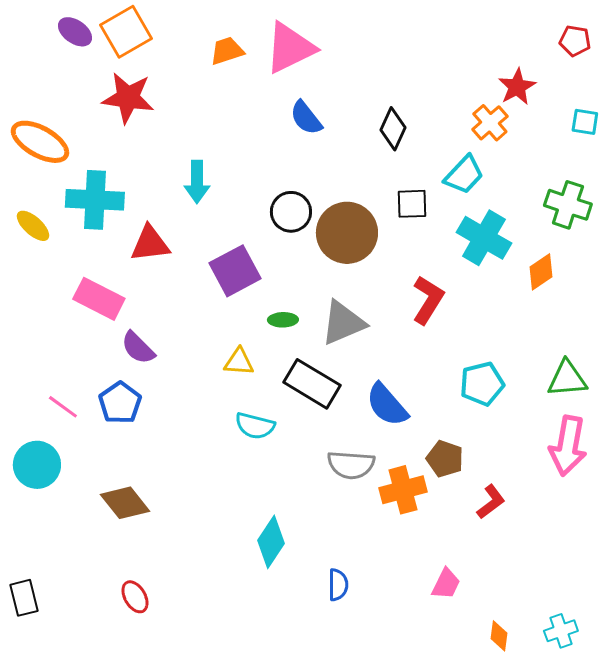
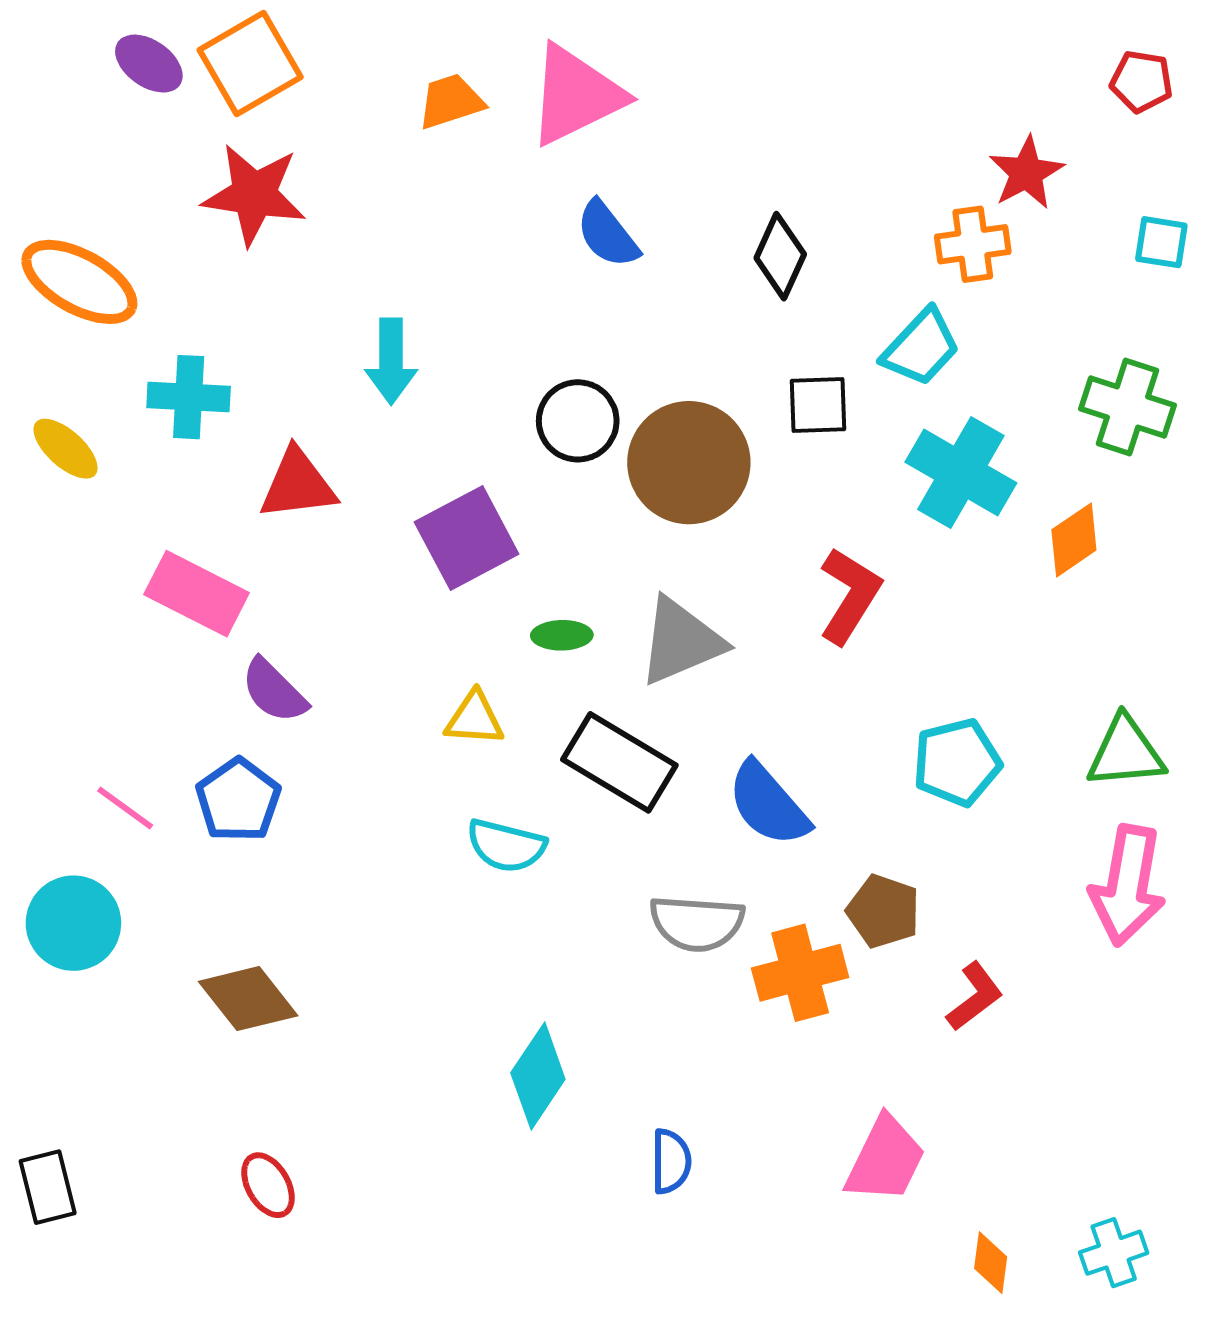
orange cross: (490, 123) -> (973, 244), turned 33
cyan cross: (95, 200) -> (189, 397), size x0.7
pink trapezoid: (446, 584) -> (885, 1159), size x1.4

